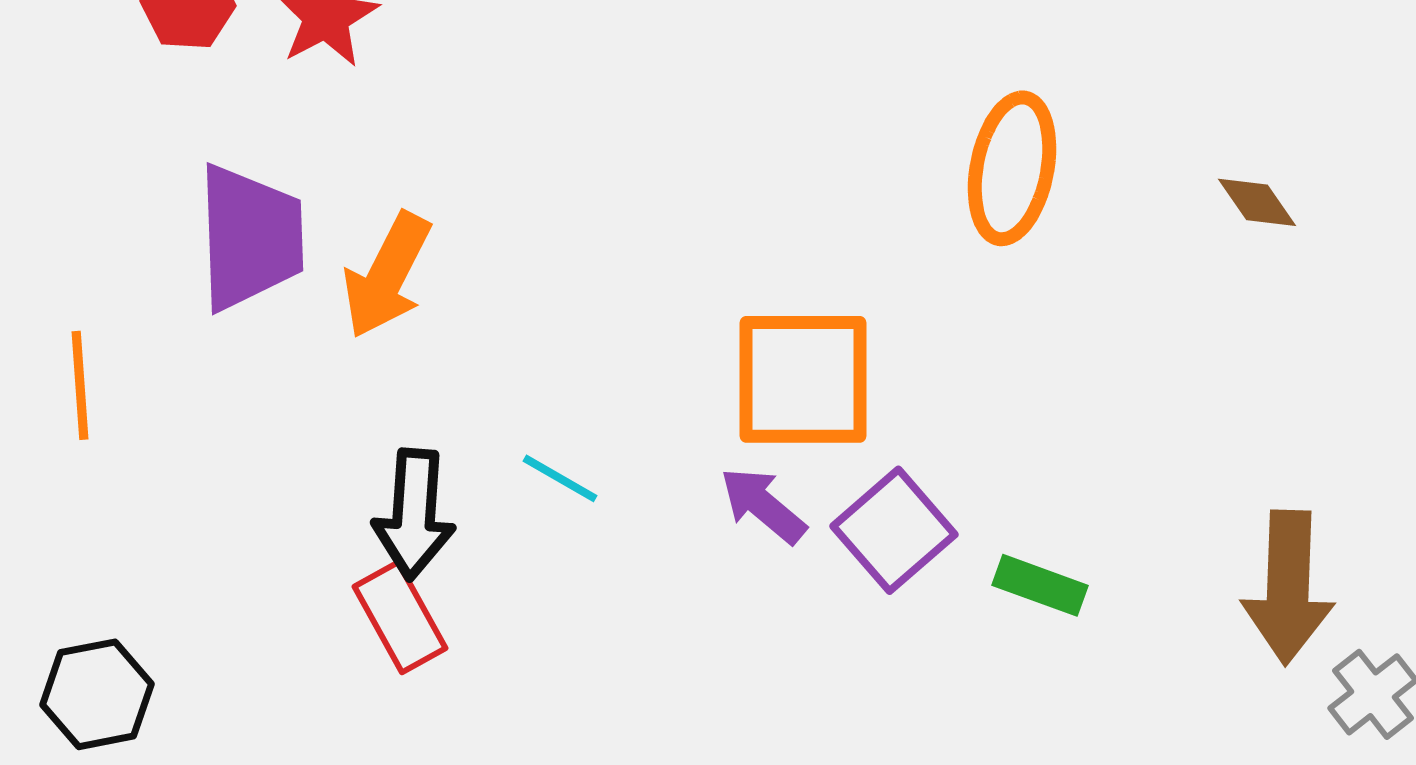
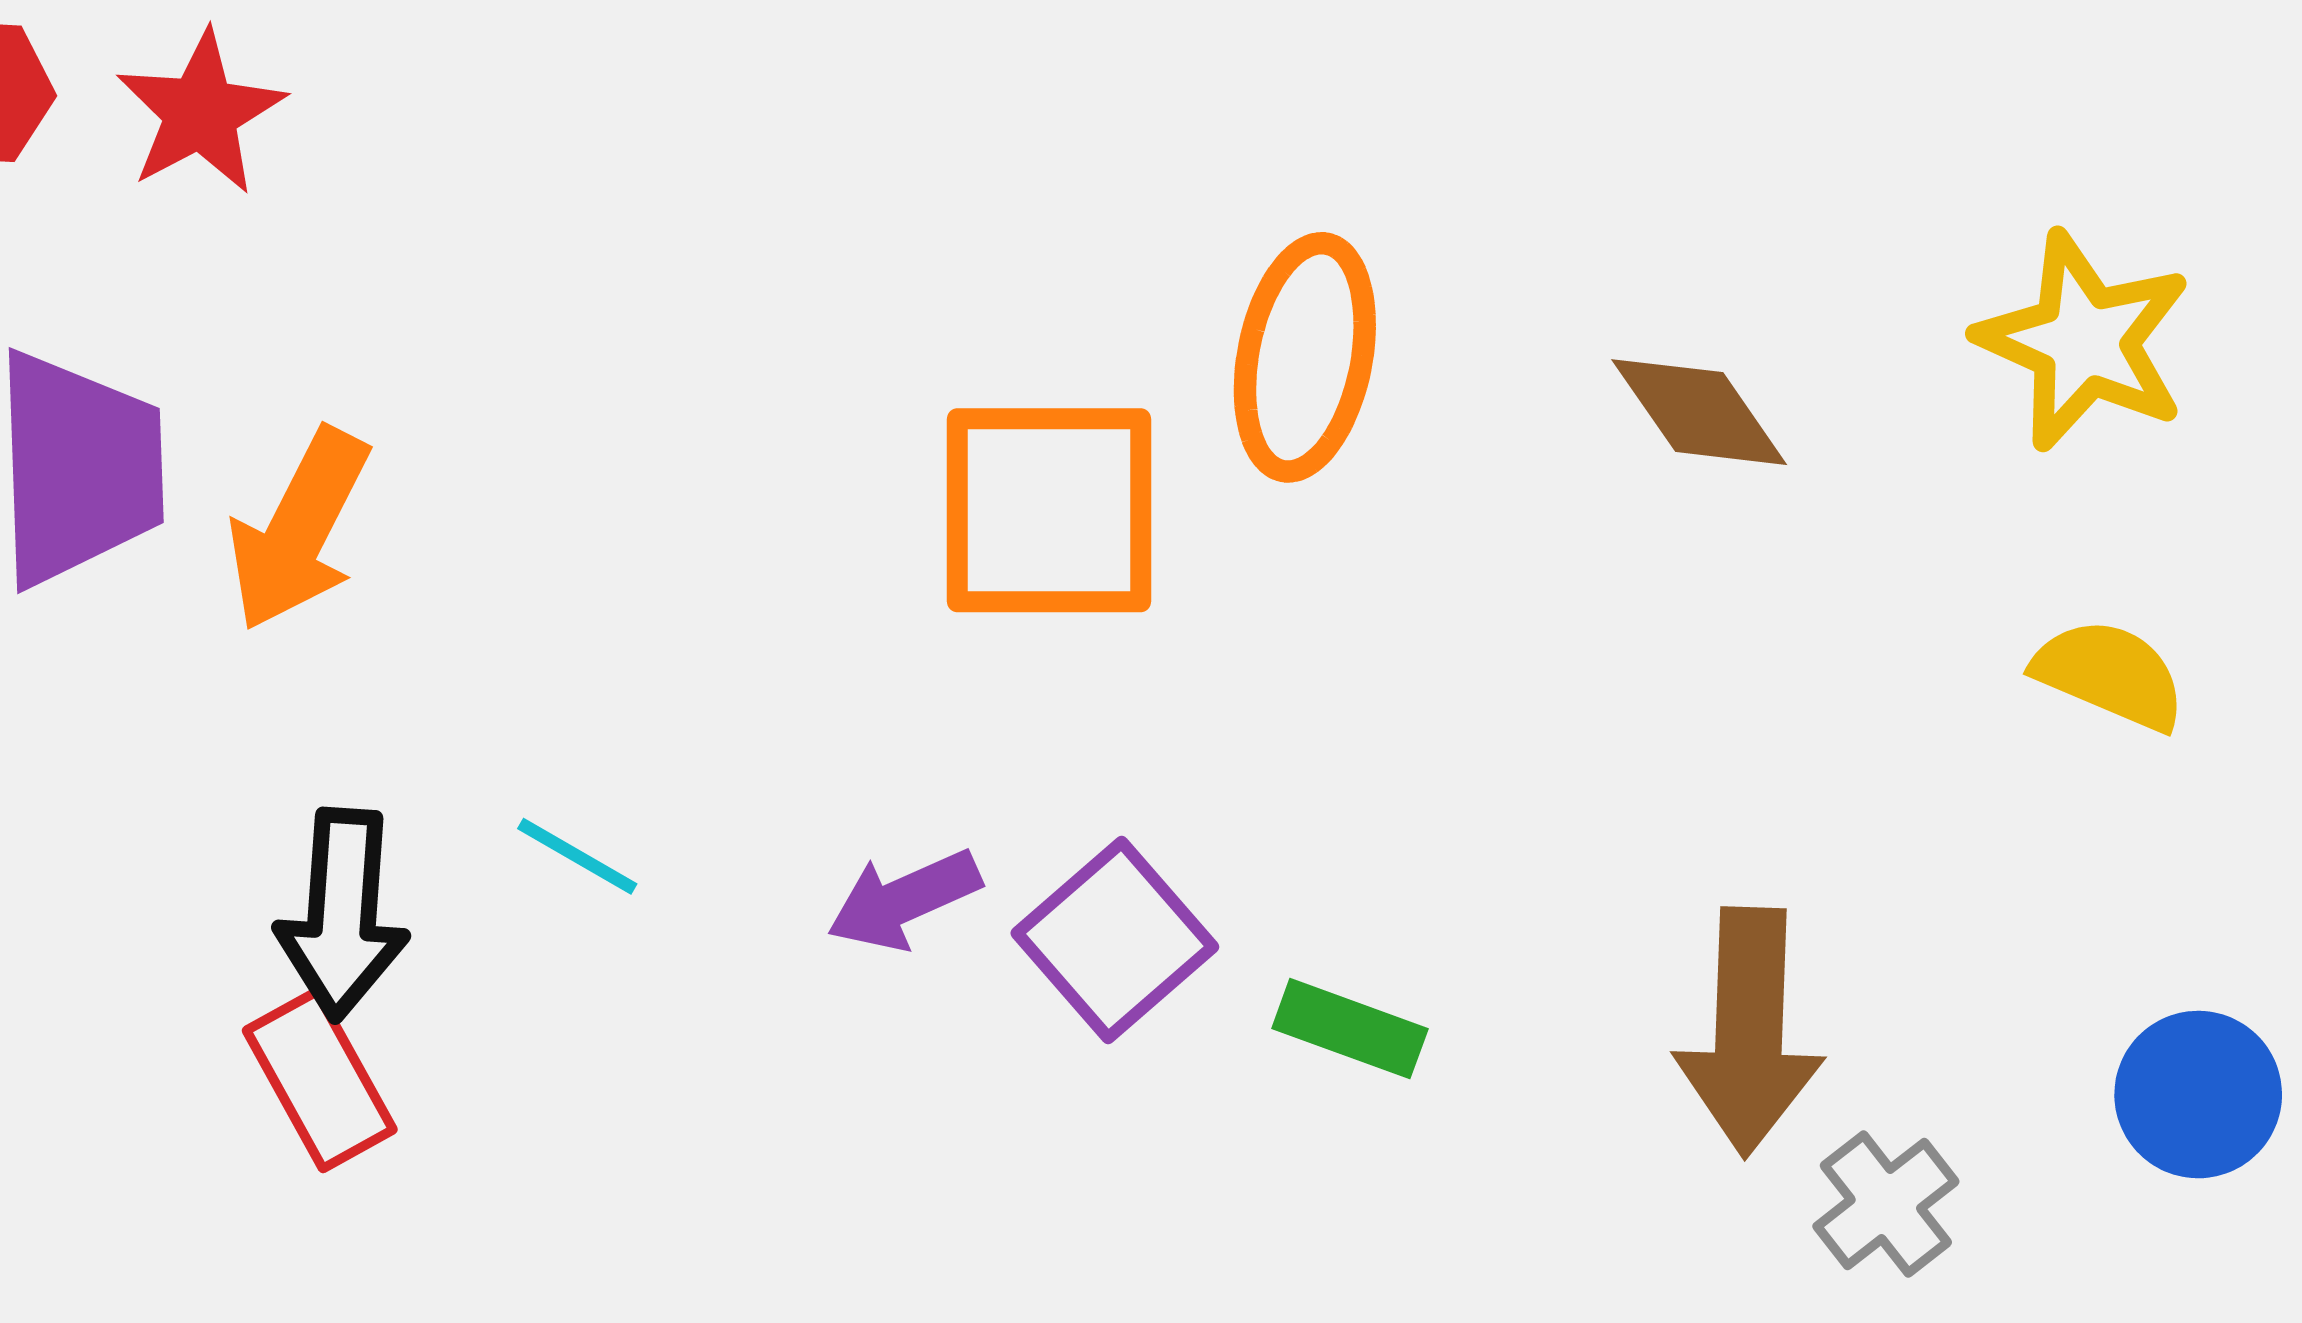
brown diamond: (1257, 202) -> (1699, 412), size x1.4
orange square: (803, 379) -> (1049, 510), moved
purple arrow: (763, 505) -> (904, 900), turned -64

